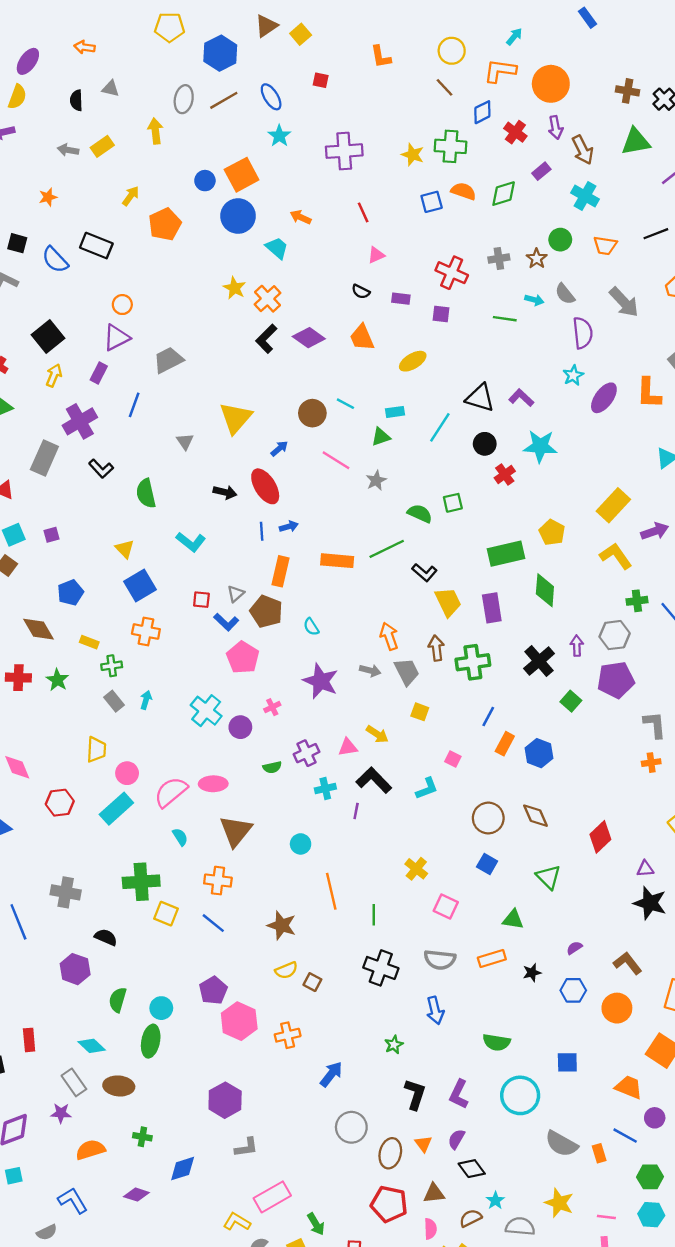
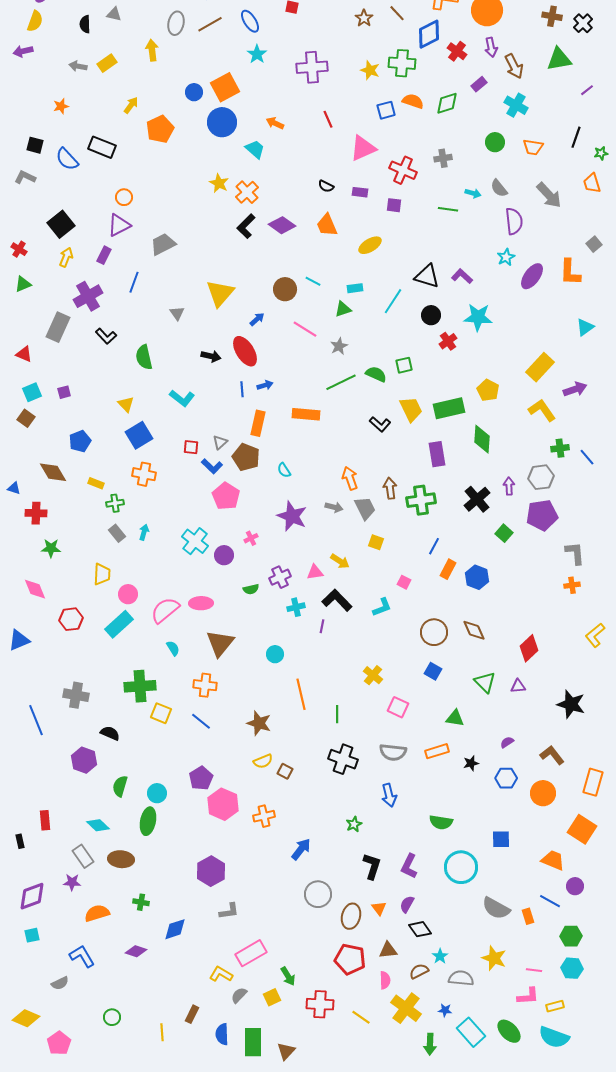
blue diamond: (482, 112) -> (429, 34), size x1.4
black line: (656, 234) -> (576, 137), turned -50
pink triangle: (376, 255) -> (363, 148), moved, size x1.8
brown star: (537, 259) -> (364, 18), moved
green line: (387, 549) -> (341, 382), moved
yellow trapezoid: (448, 602) -> (411, 409), moved
green star: (57, 680) -> (51, 548), moved, turned -30
purple triangle: (645, 869) -> (518, 686), moved

